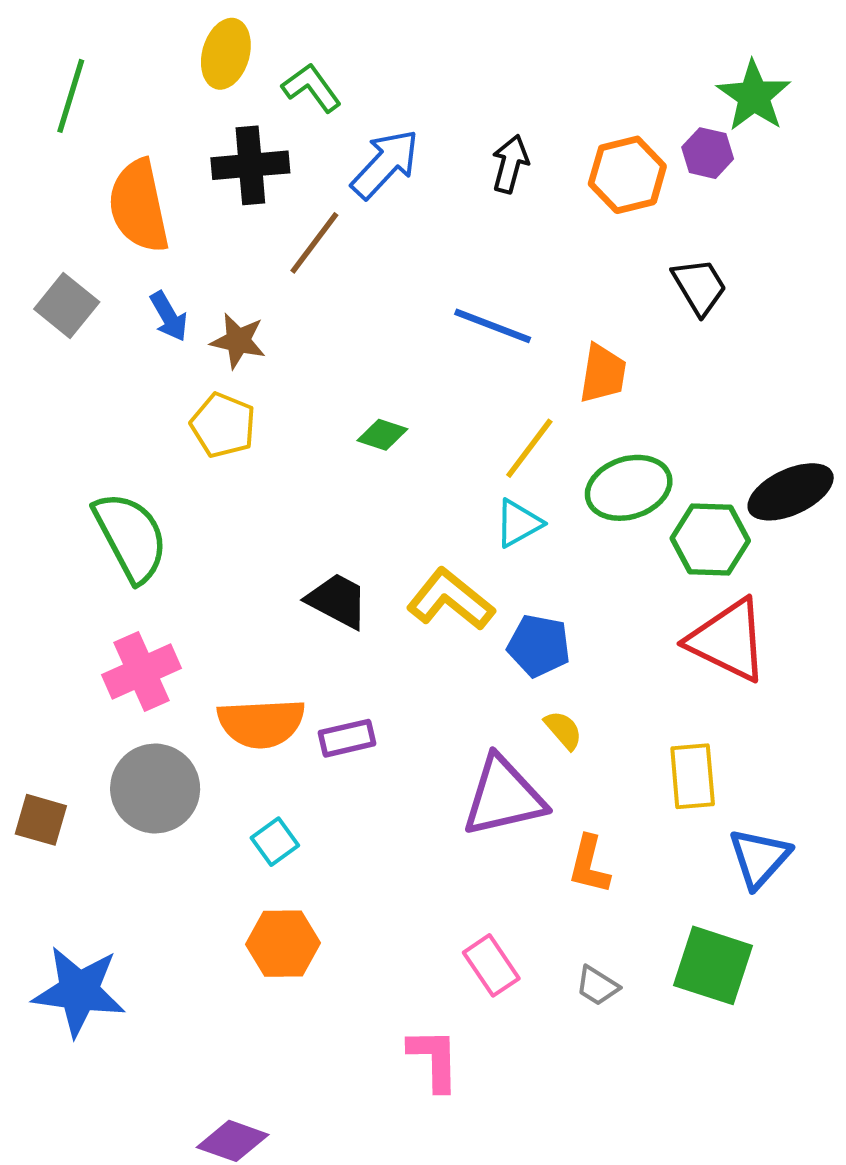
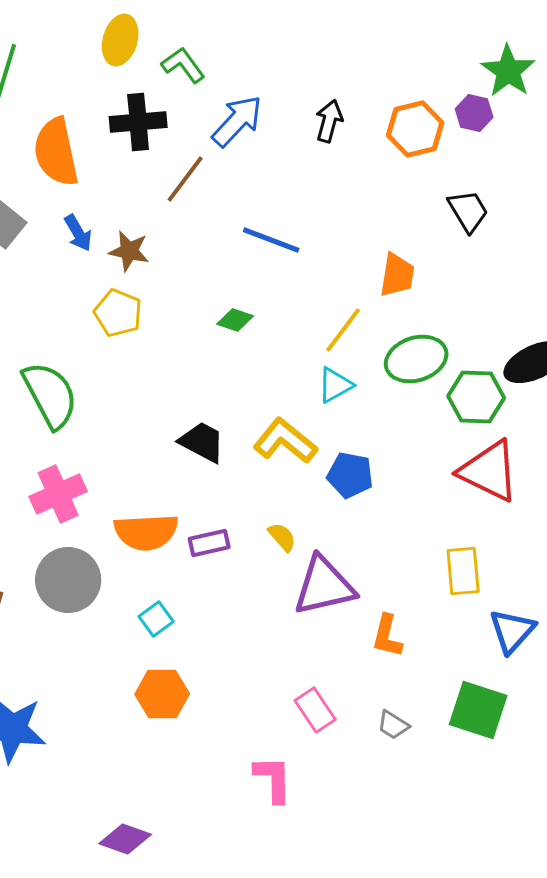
blue line: (493, 326) -> (271, 240), moved
yellow semicircle: (563, 730) -> (282, 537), moved

